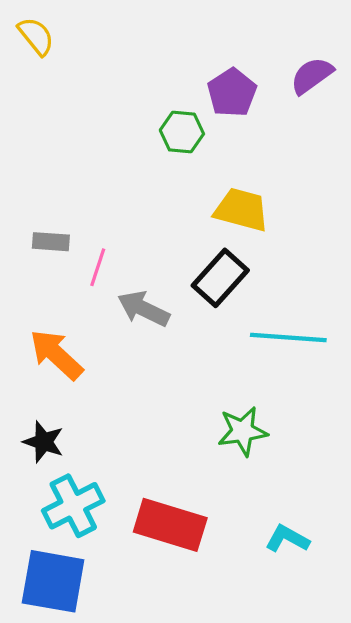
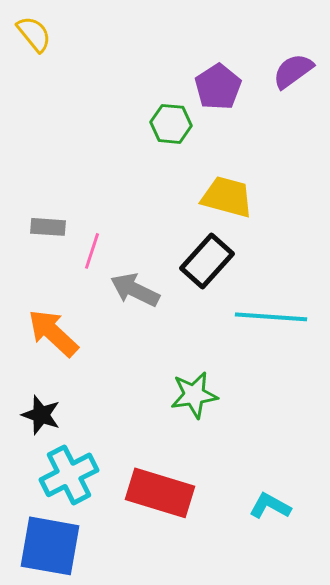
green star: (243, 431) -> (194, 395), moved

